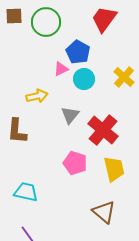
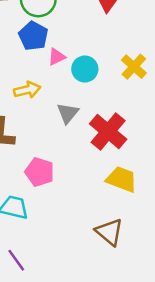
blue pentagon: (78, 52) -> (33, 36), moved
pink pentagon: (75, 163) -> (40, 172), moved
yellow trapezoid: (114, 169) -> (122, 179), turned -56

